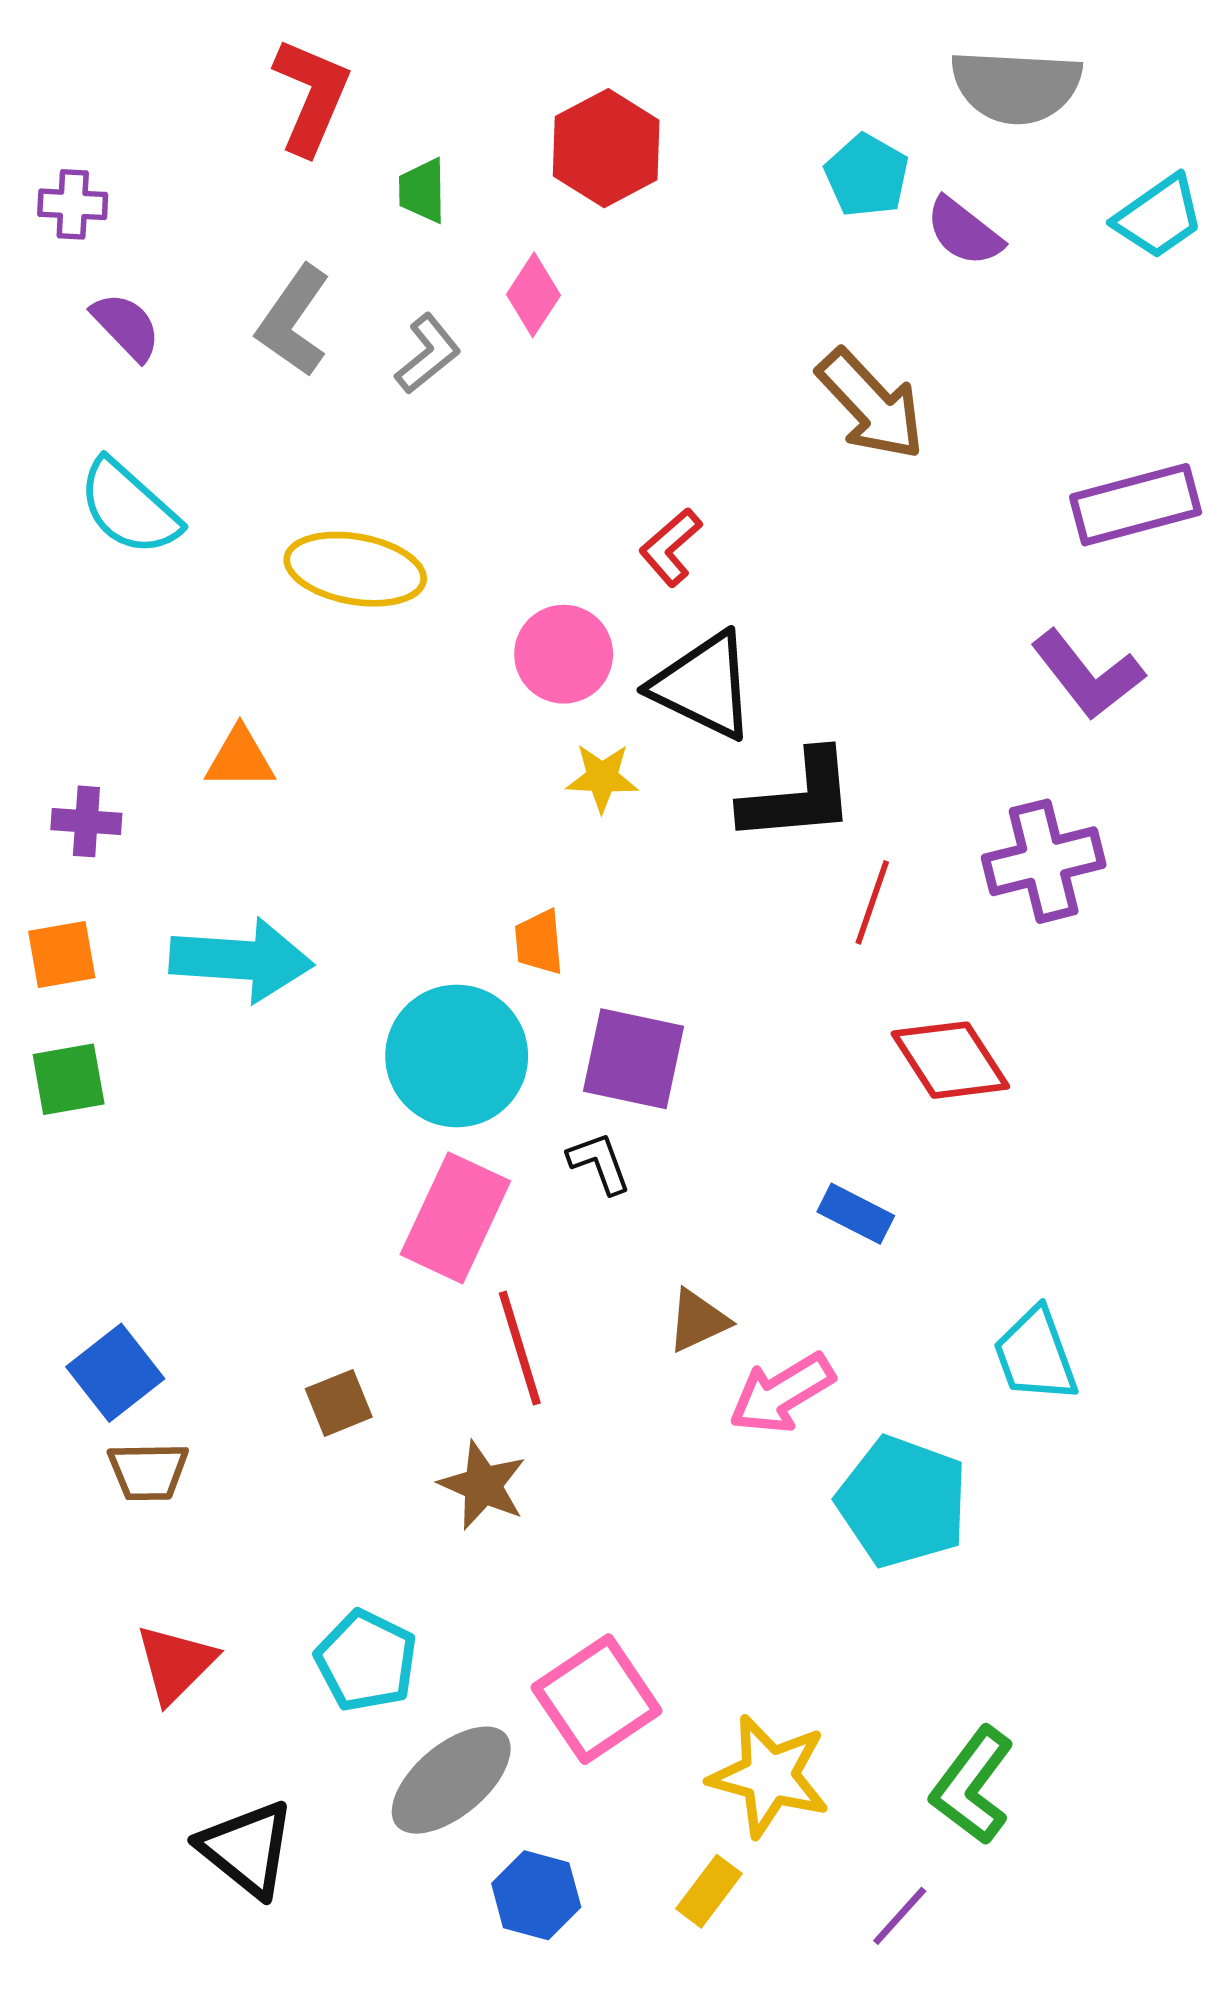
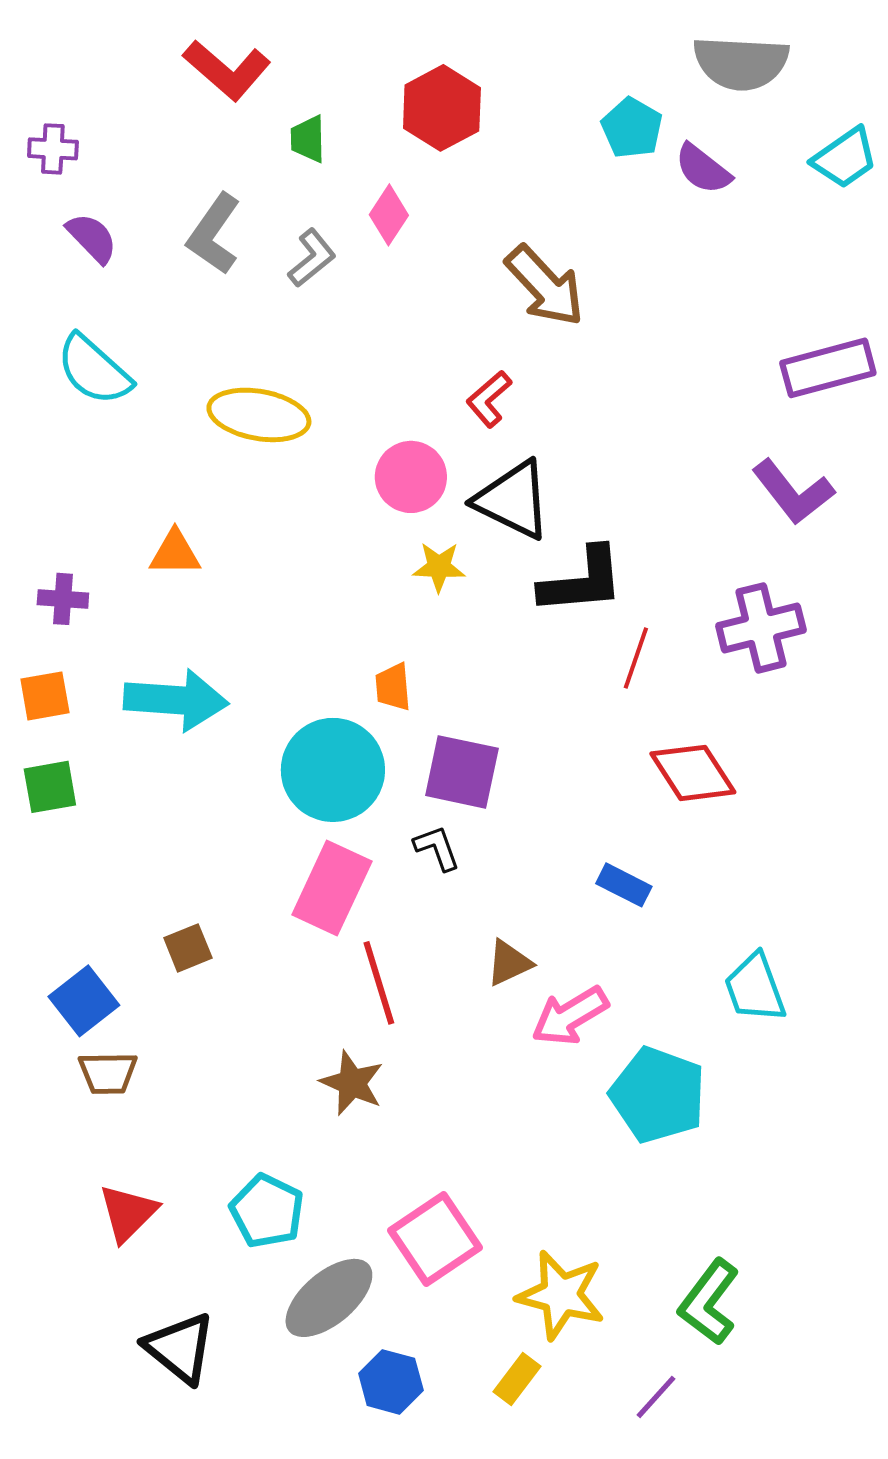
red L-shape: (311, 96) -> (227, 70), turned 108
brown arrow: (871, 405) -> (545, 286), moved
brown square: (339, 1403) -> (188, 948), moved

